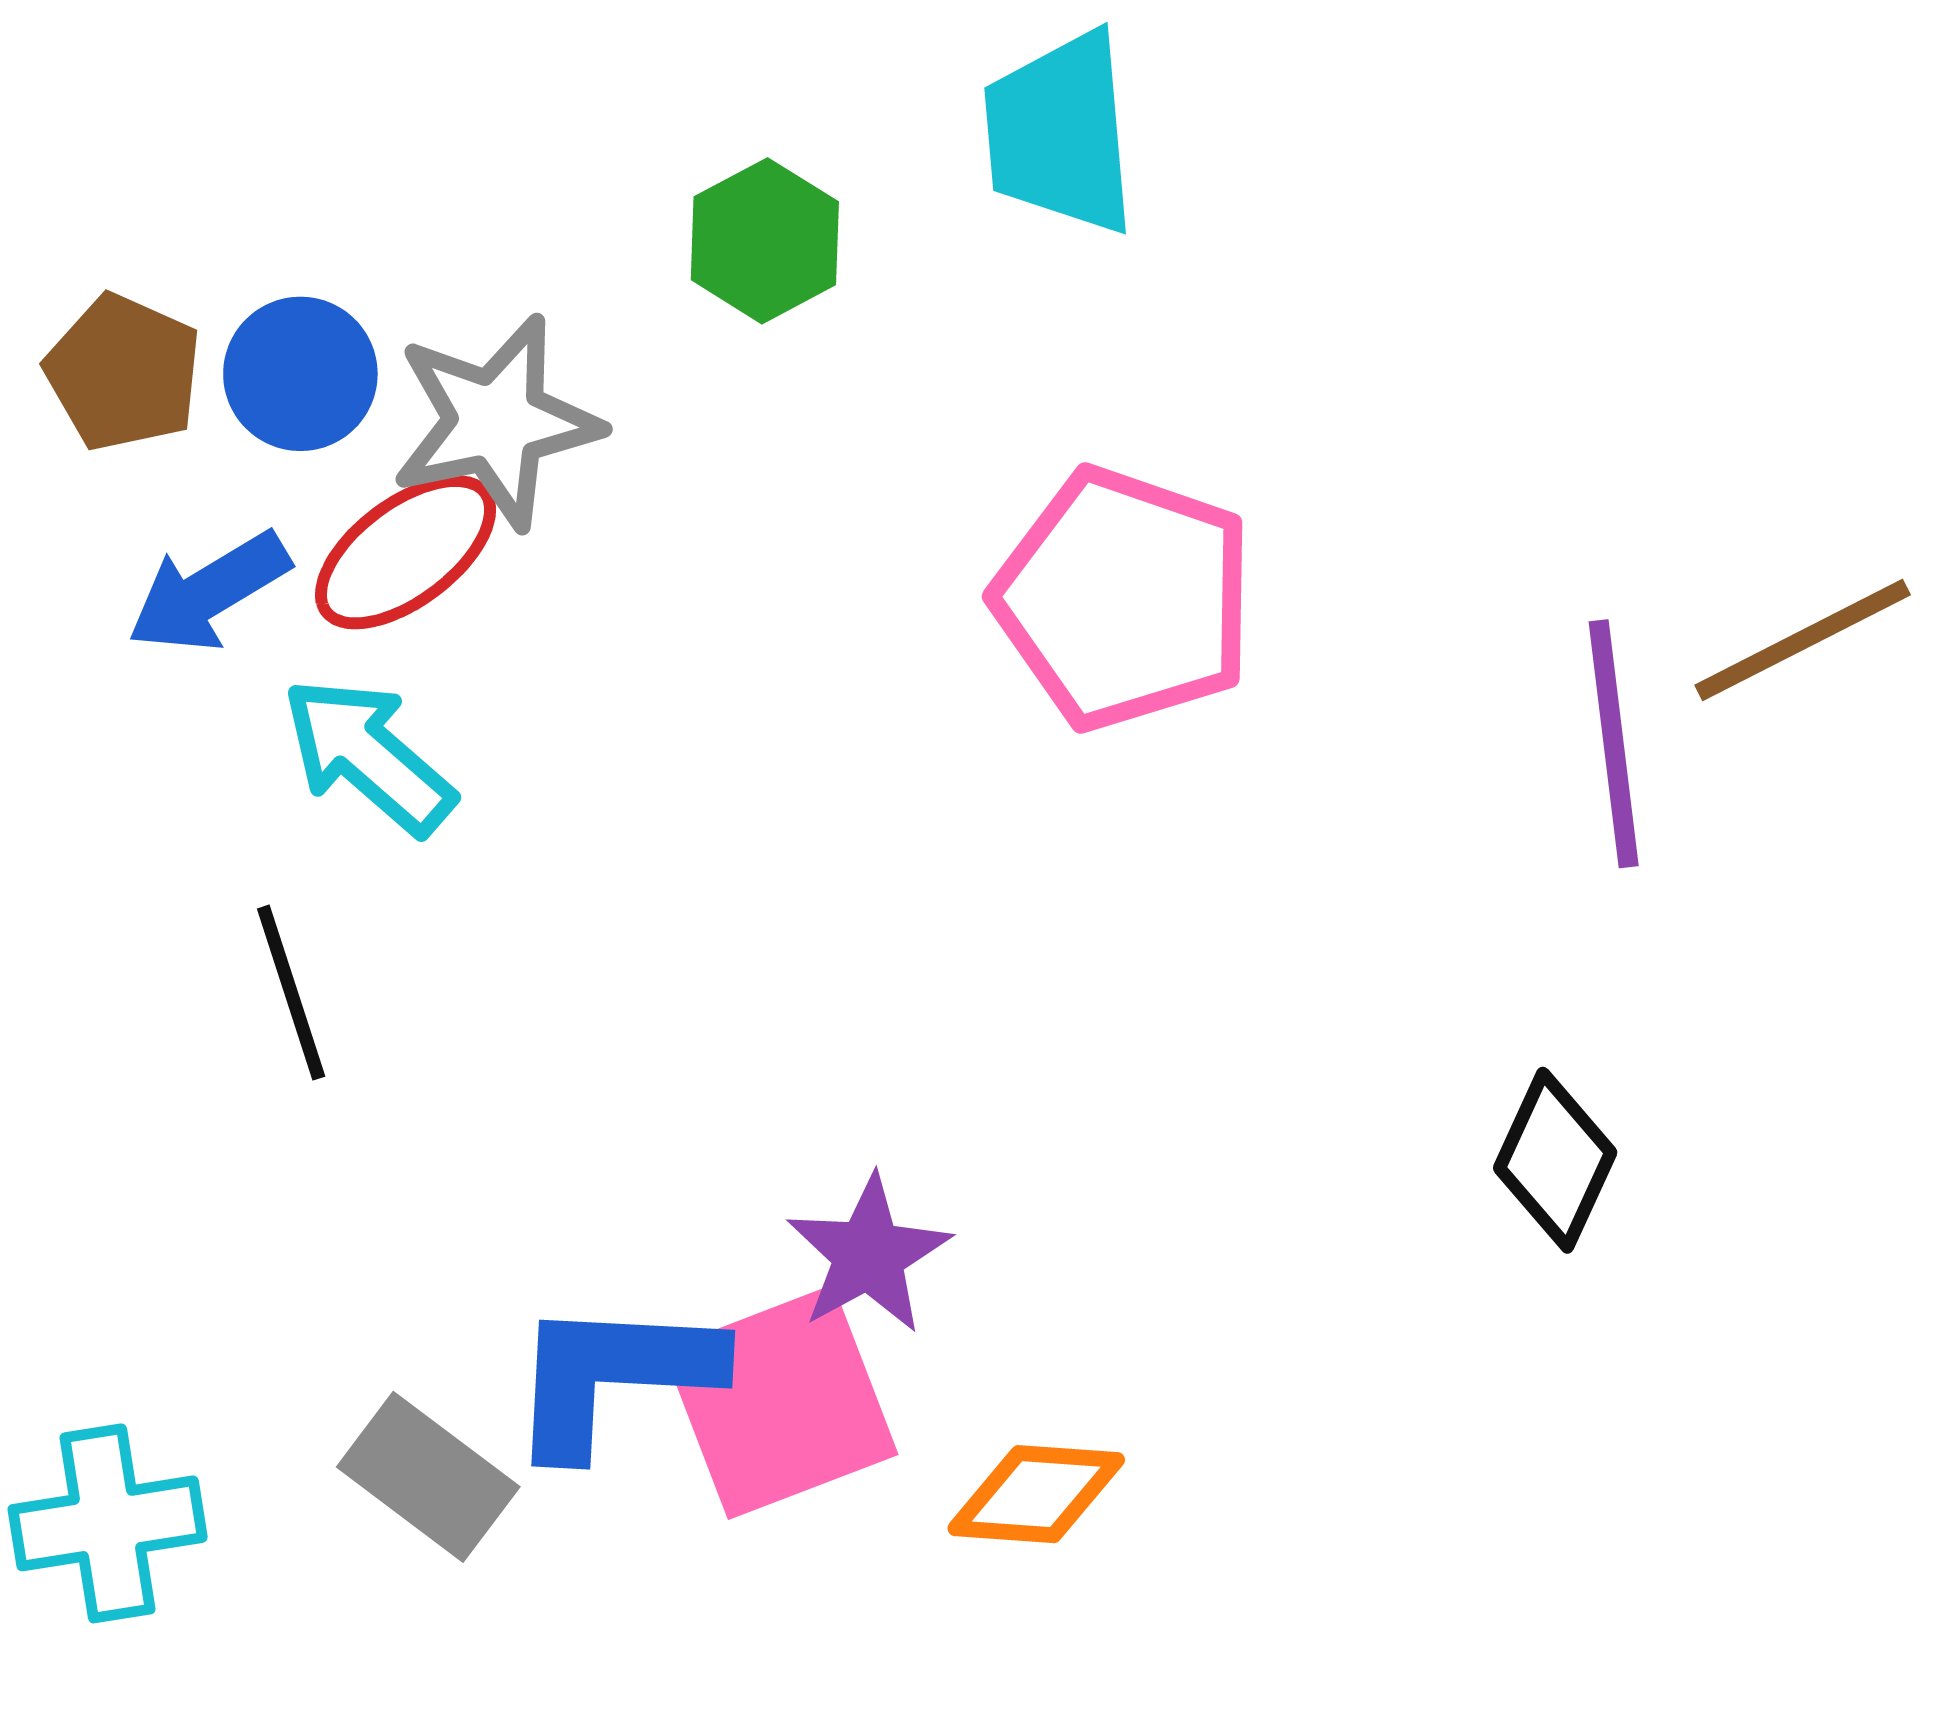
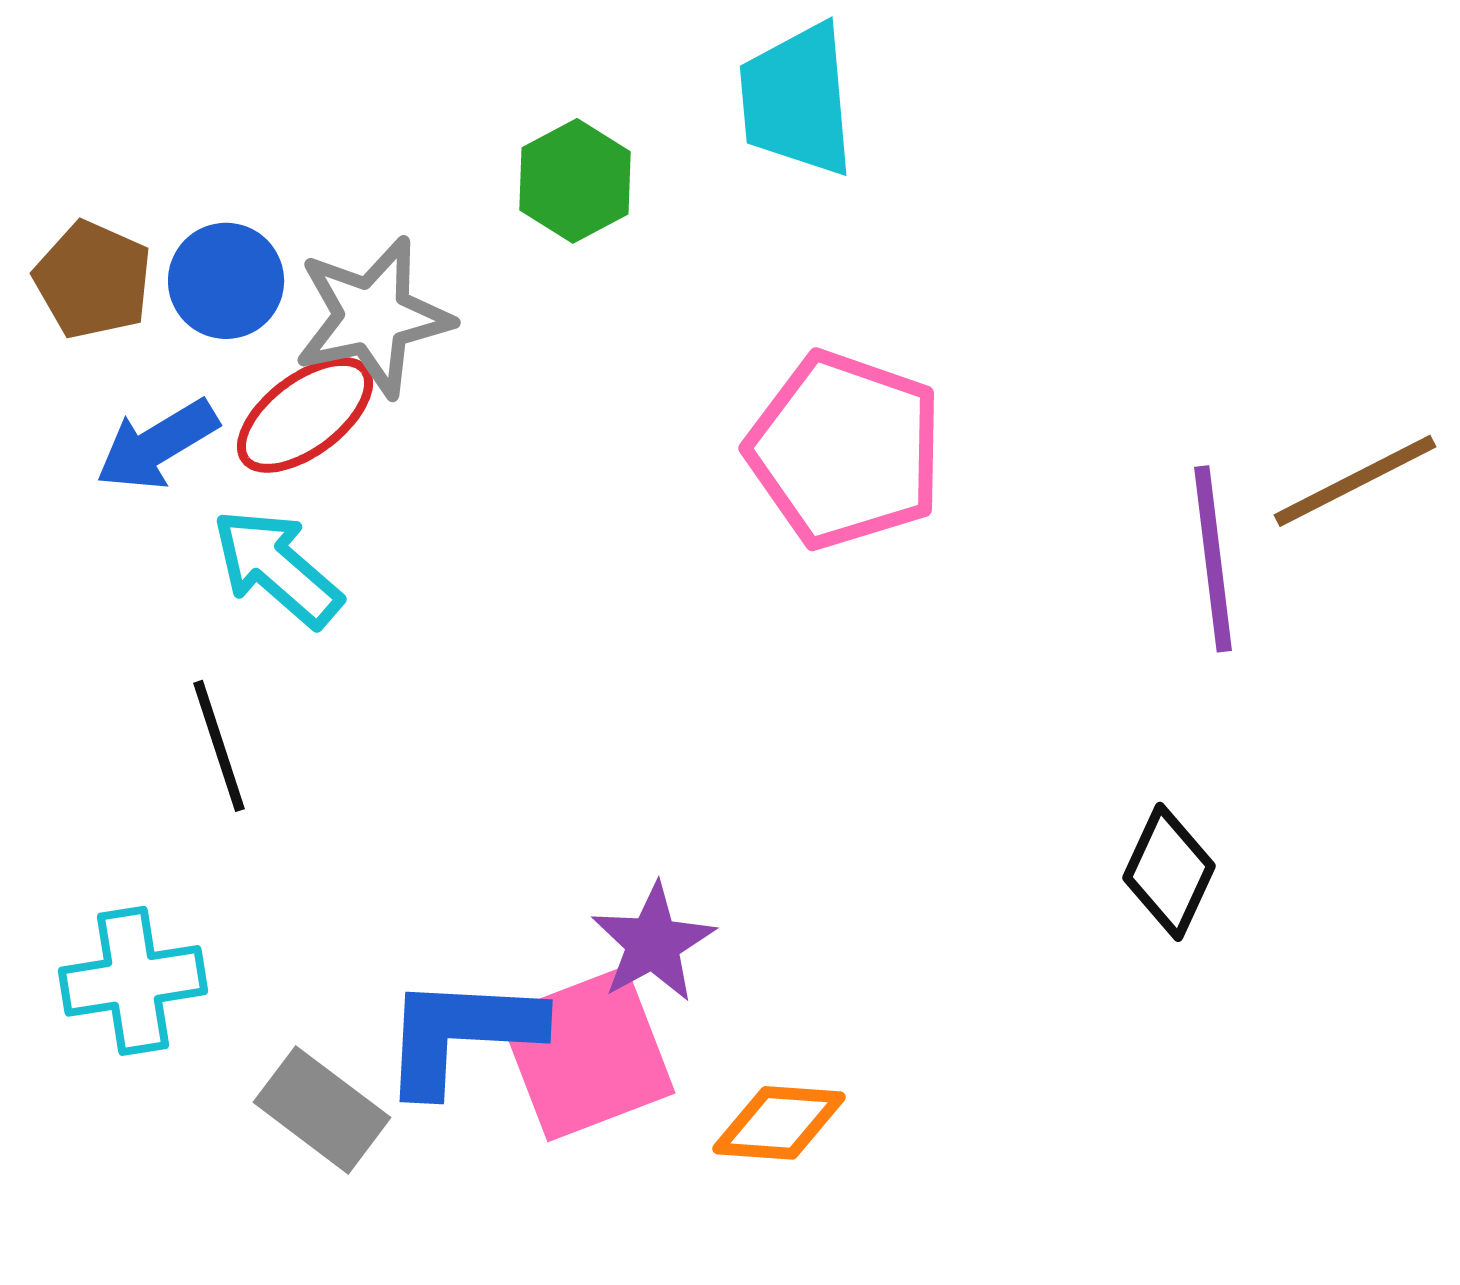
cyan cross: (108, 1523) -> (133, 981), moved

